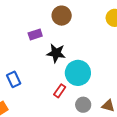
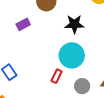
black star: (56, 53) -> (74, 24), moved

